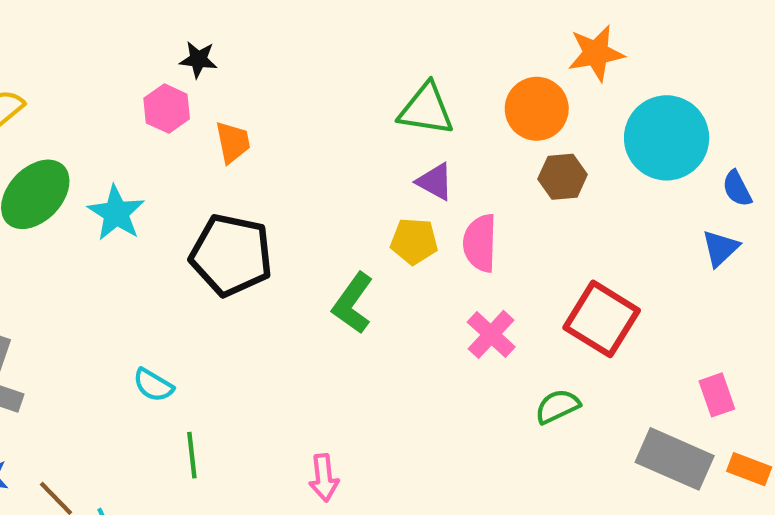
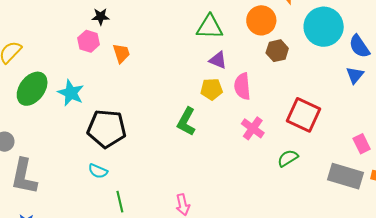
blue semicircle: (737, 189) -> (359, 46), size x1.4
black pentagon: (231, 255) -> (107, 129), moved

